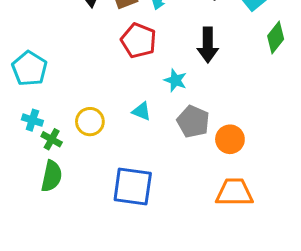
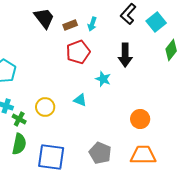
red pentagon: (139, 40) -> (78, 52), turned 30
gray pentagon: (193, 122) -> (100, 153), moved
blue square: (133, 186) -> (51, 157), moved

